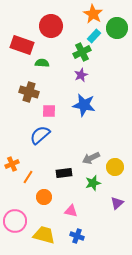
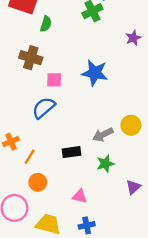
green semicircle: (42, 63) -> (46, 24), turned 104
purple star: (81, 75) -> (133, 38), moved
yellow circle: (115, 167) -> (131, 125), moved
orange circle: (44, 197) -> (38, 182), moved
blue cross: (77, 236) -> (87, 225), turned -32

